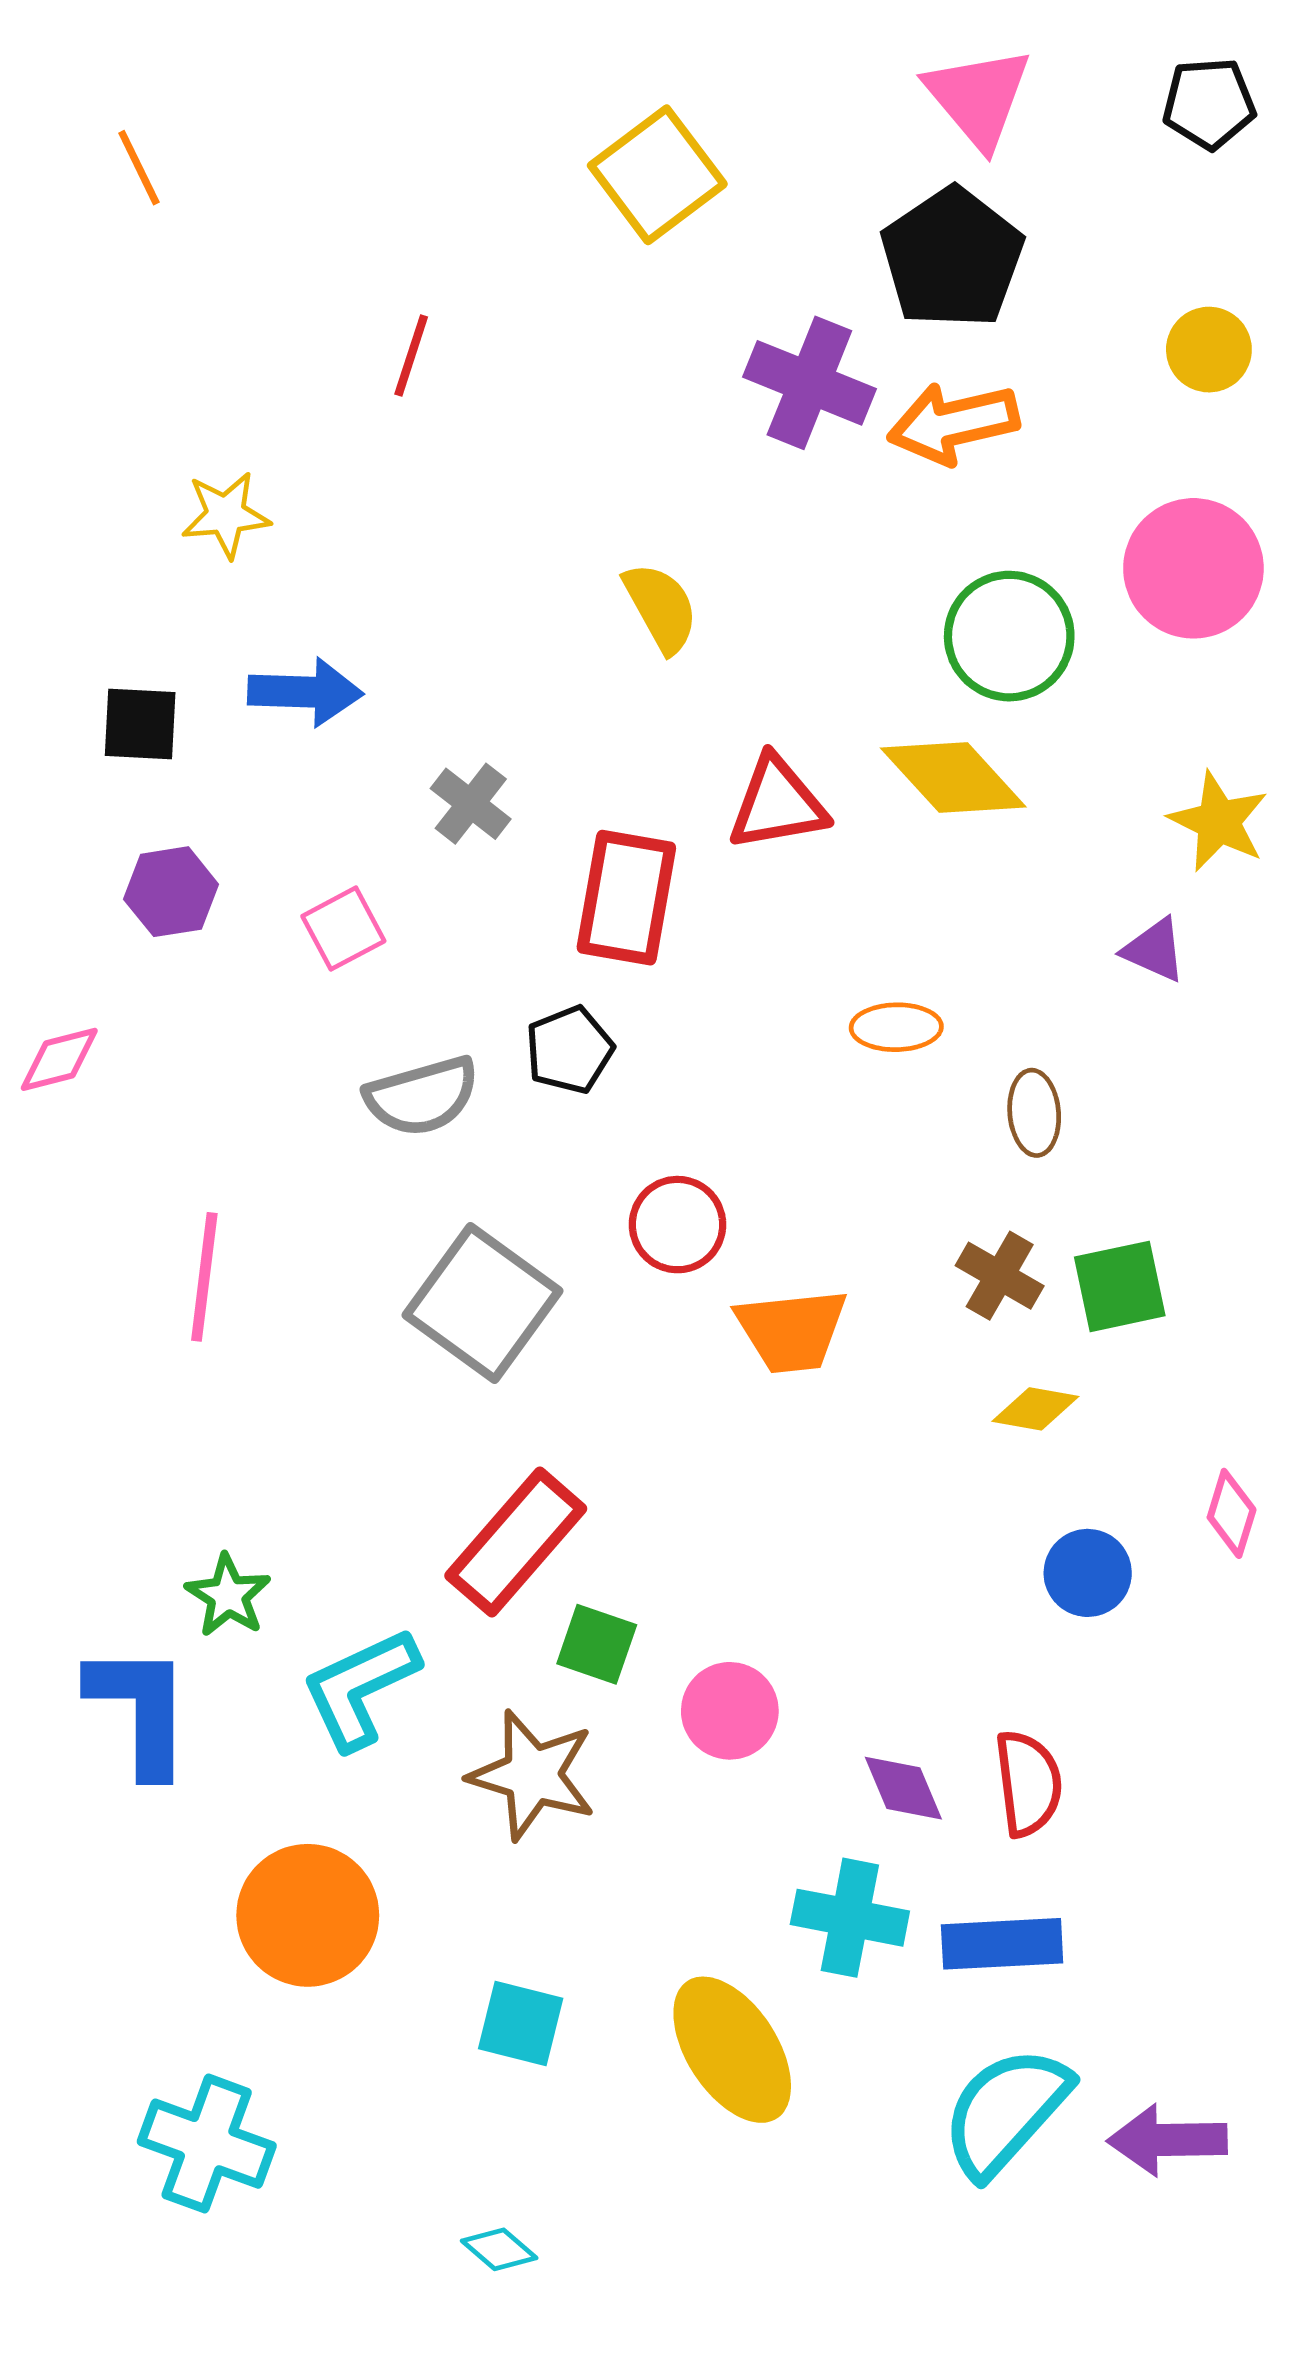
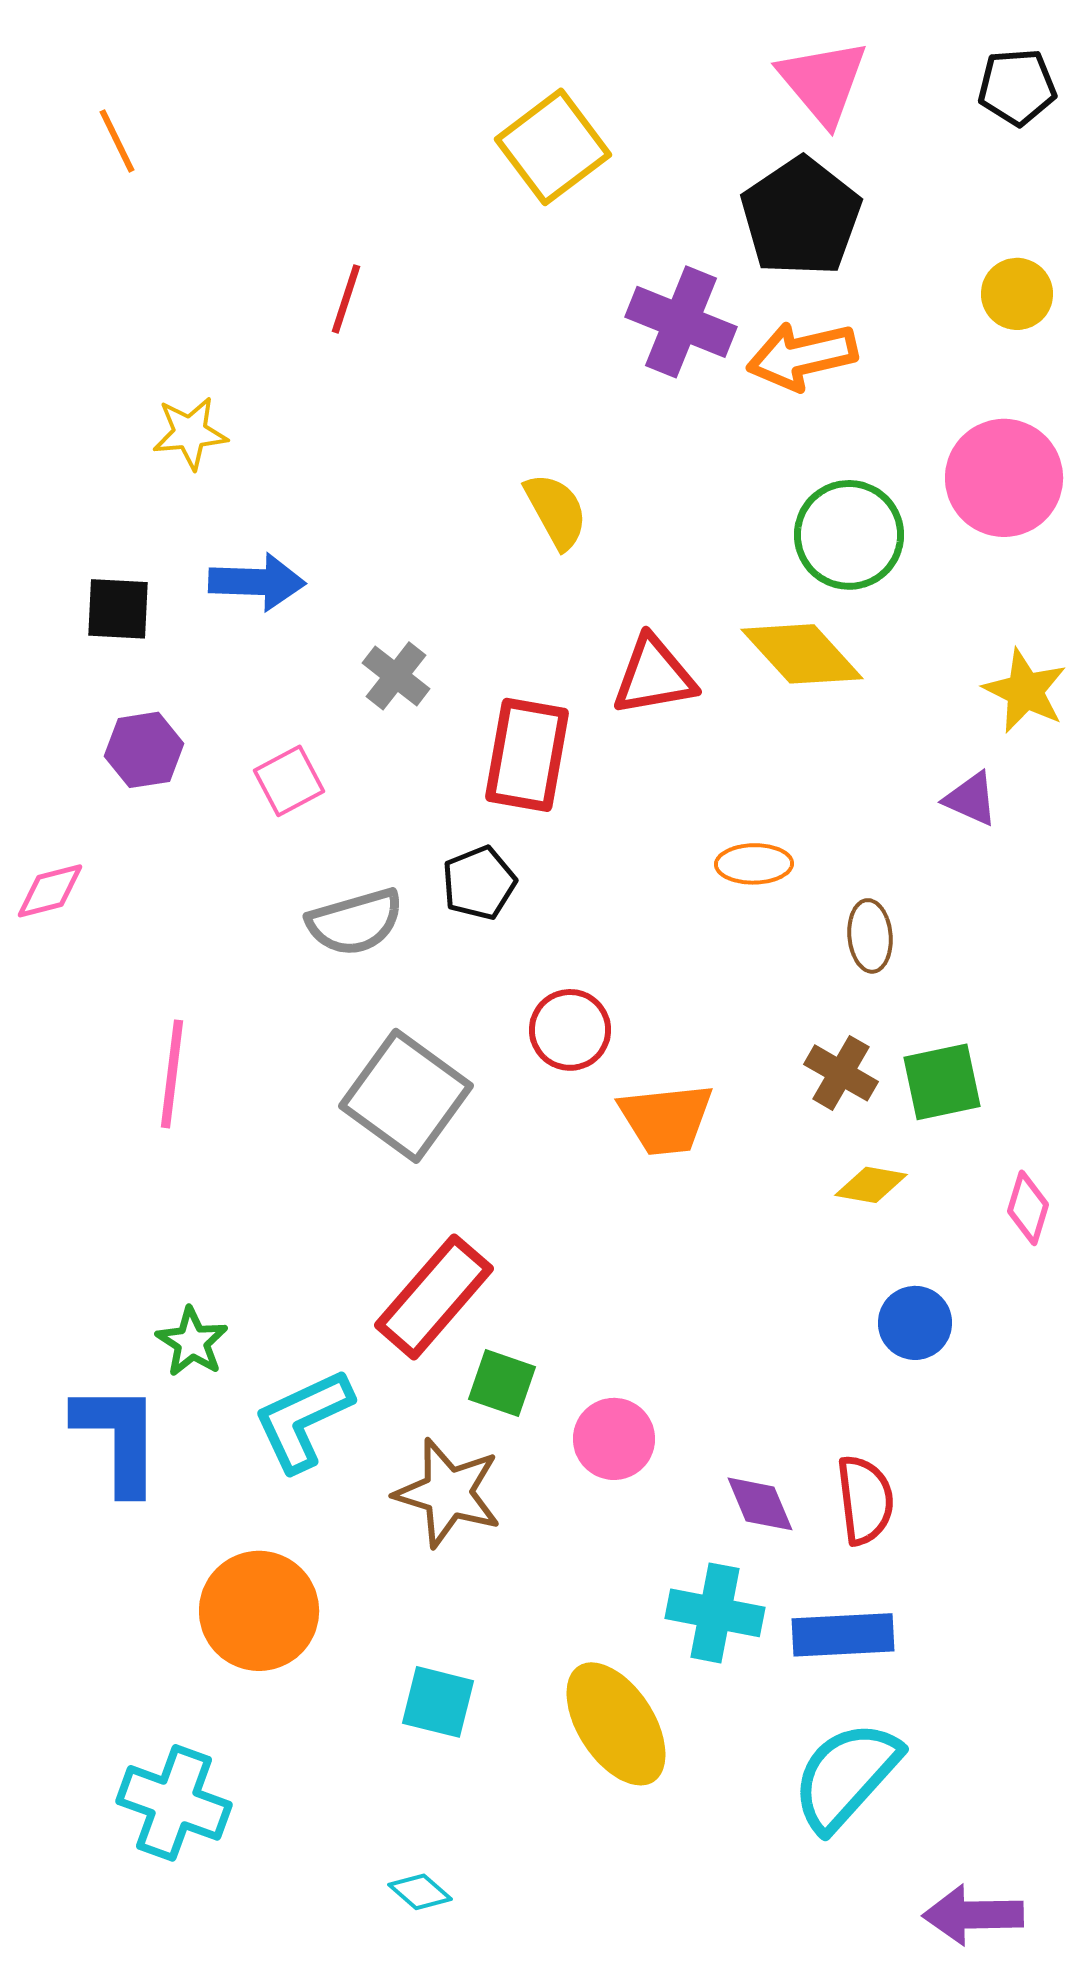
pink diamond: (1232, 1513) -> (1028, 1208), moved
purple arrow: (1167, 2140) -> (973, 1915), moved

